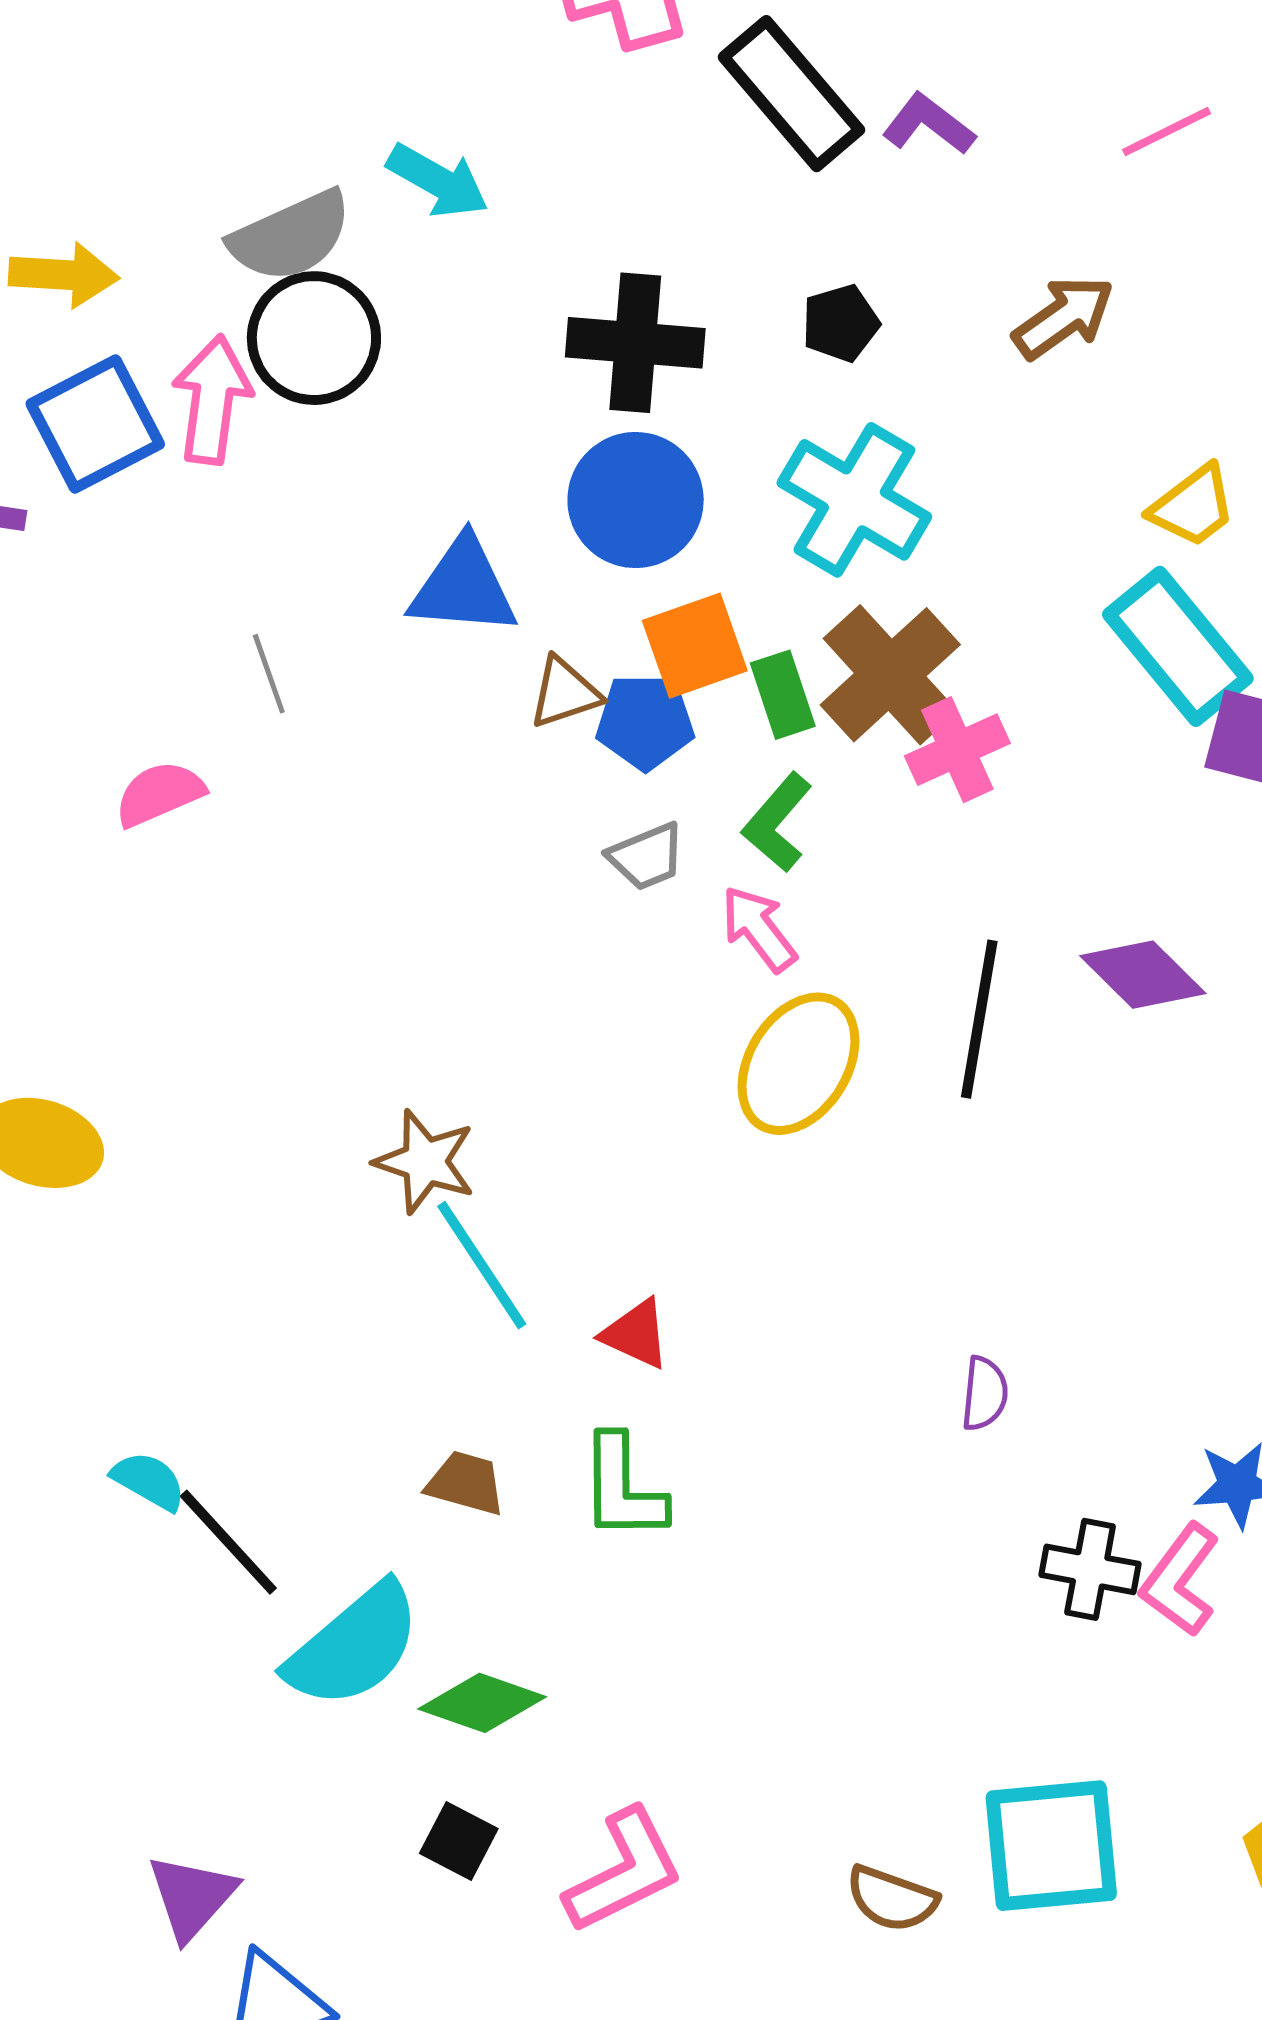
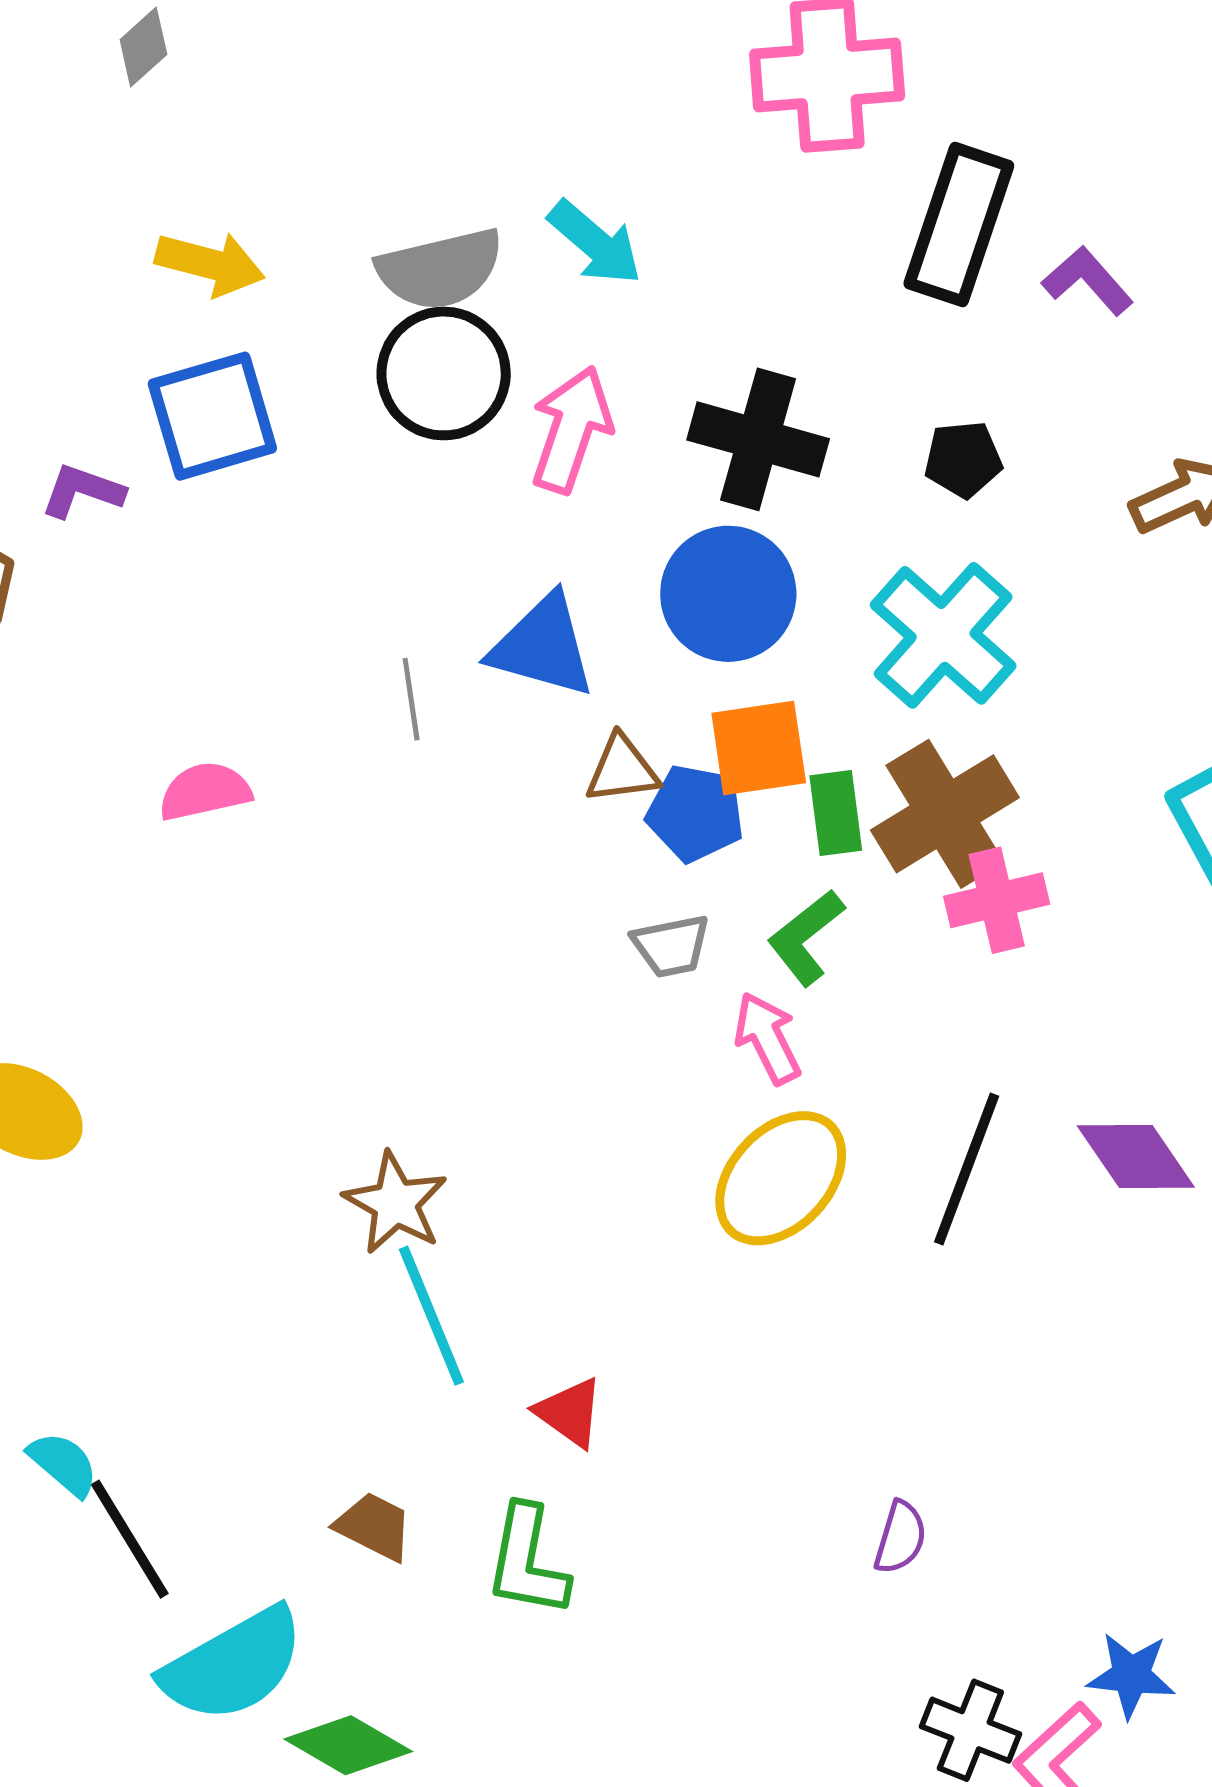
black rectangle: (791, 94) -> (959, 225), turned 48
pink arrow: (212, 400) -> (571, 430), moved
gray line: (269, 674) -> (411, 699), moved

